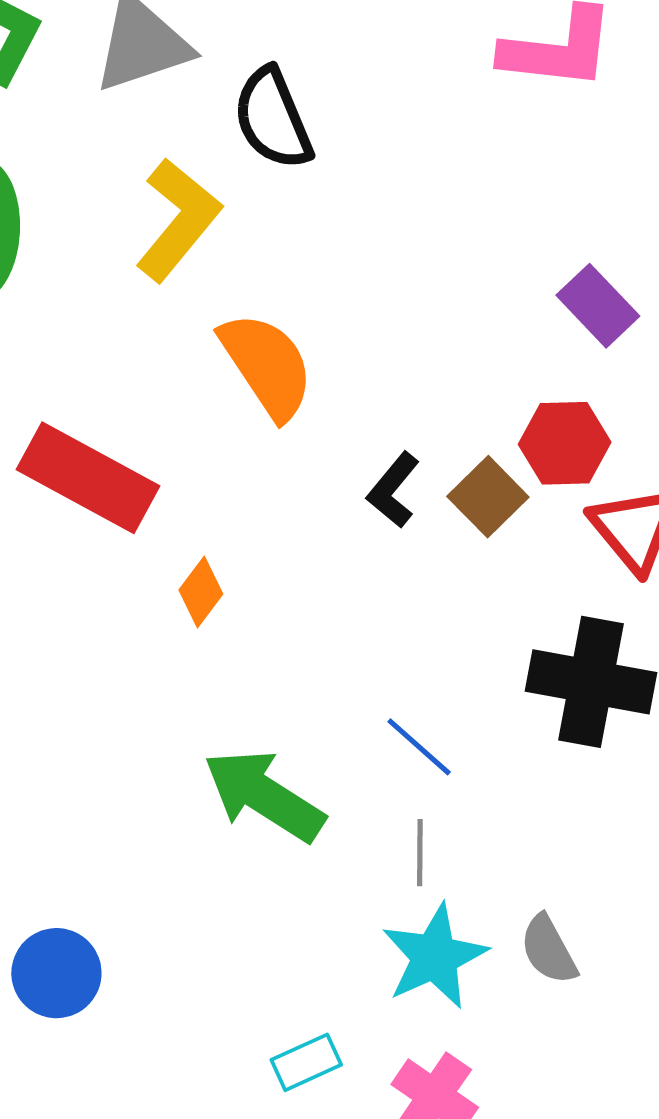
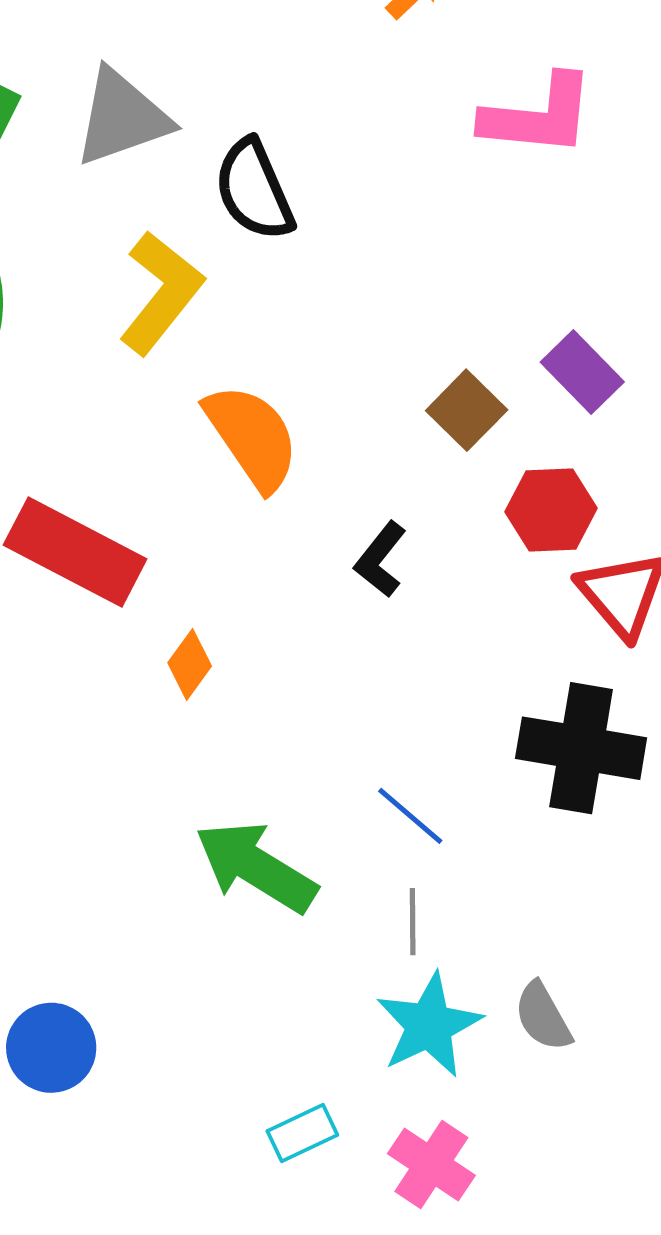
brown square: (488, 497) -> (467, 410), moved

